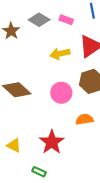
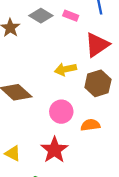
yellow arrow: (60, 54) -> (66, 69), moved
pink circle: (61, 93) -> (61, 112), moved

